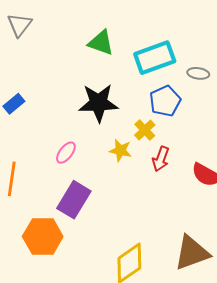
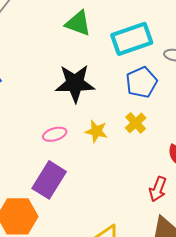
yellow cross: (145, 130) -> (136, 123), moved
pink ellipse: (66, 153) -> (55, 134), moved, turned 35
red arrow: (161, 159) -> (158, 189), moved

